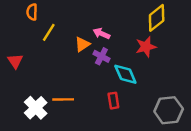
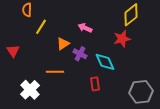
orange triangle: (82, 44) -> (63, 44), moved
purple cross: (101, 56) -> (80, 54), moved
orange line: (63, 99) -> (55, 72), moved

